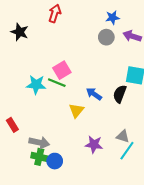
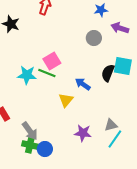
gray circle: (106, 37) -> (94, 38), moved
black semicircle: (120, 94) -> (108, 73), moved
gray triangle: (123, 136) -> (111, 125), turned -32
gray arrow: (39, 142) -> (30, 131), turned 42

